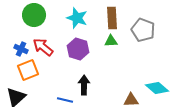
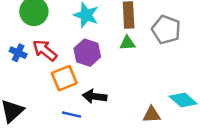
orange square: (28, 70) -> (64, 78), moved
black arrow: (84, 85) -> (95, 96), turned -84

